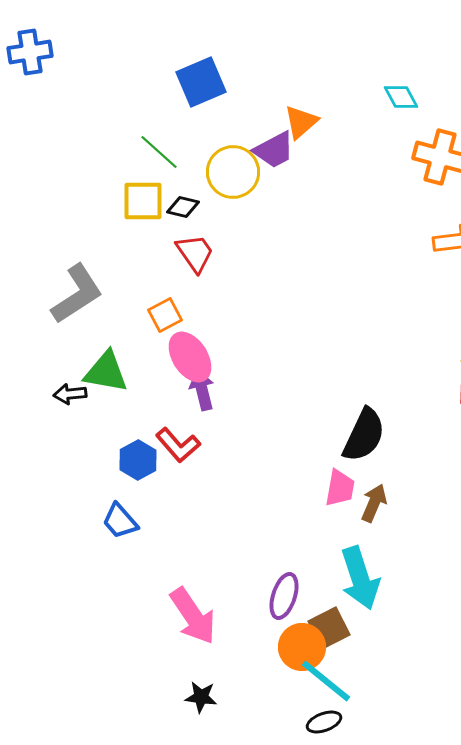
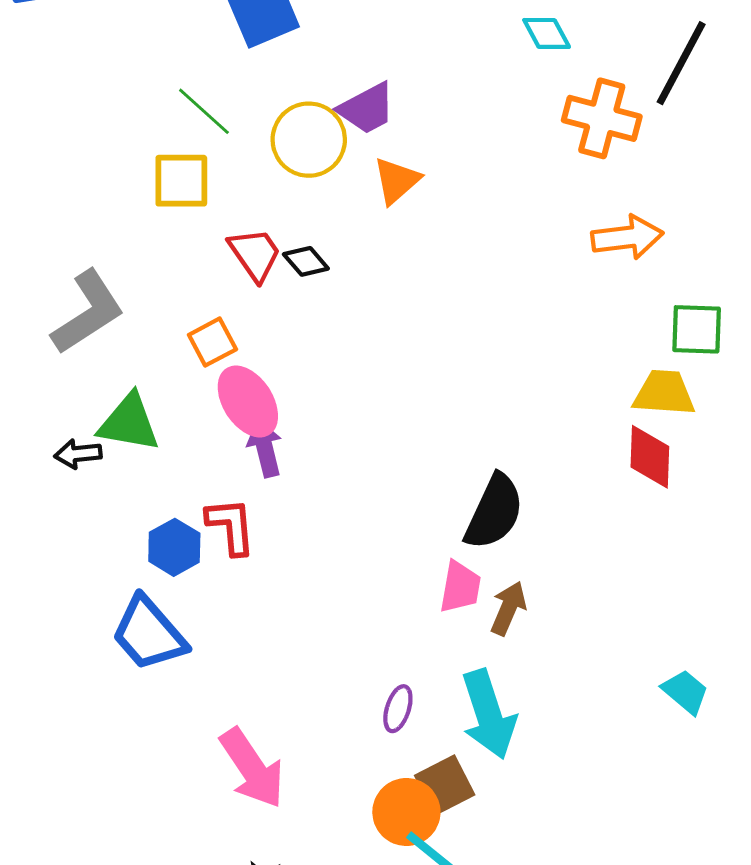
orange triangle: (301, 122) -> (397, 181), moved
black diamond: (183, 207) -> (306, 261), moved, turned 36
red L-shape: (178, 445) -> (231, 526), turned -144
blue trapezoid: (120, 521) -> (149, 634), size x1.5
purple ellipse: (284, 596) -> (398, 709), moved, size x0.7

